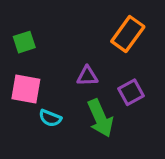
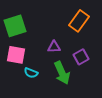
green square: (24, 42) -> (15, 26), size x1.6

